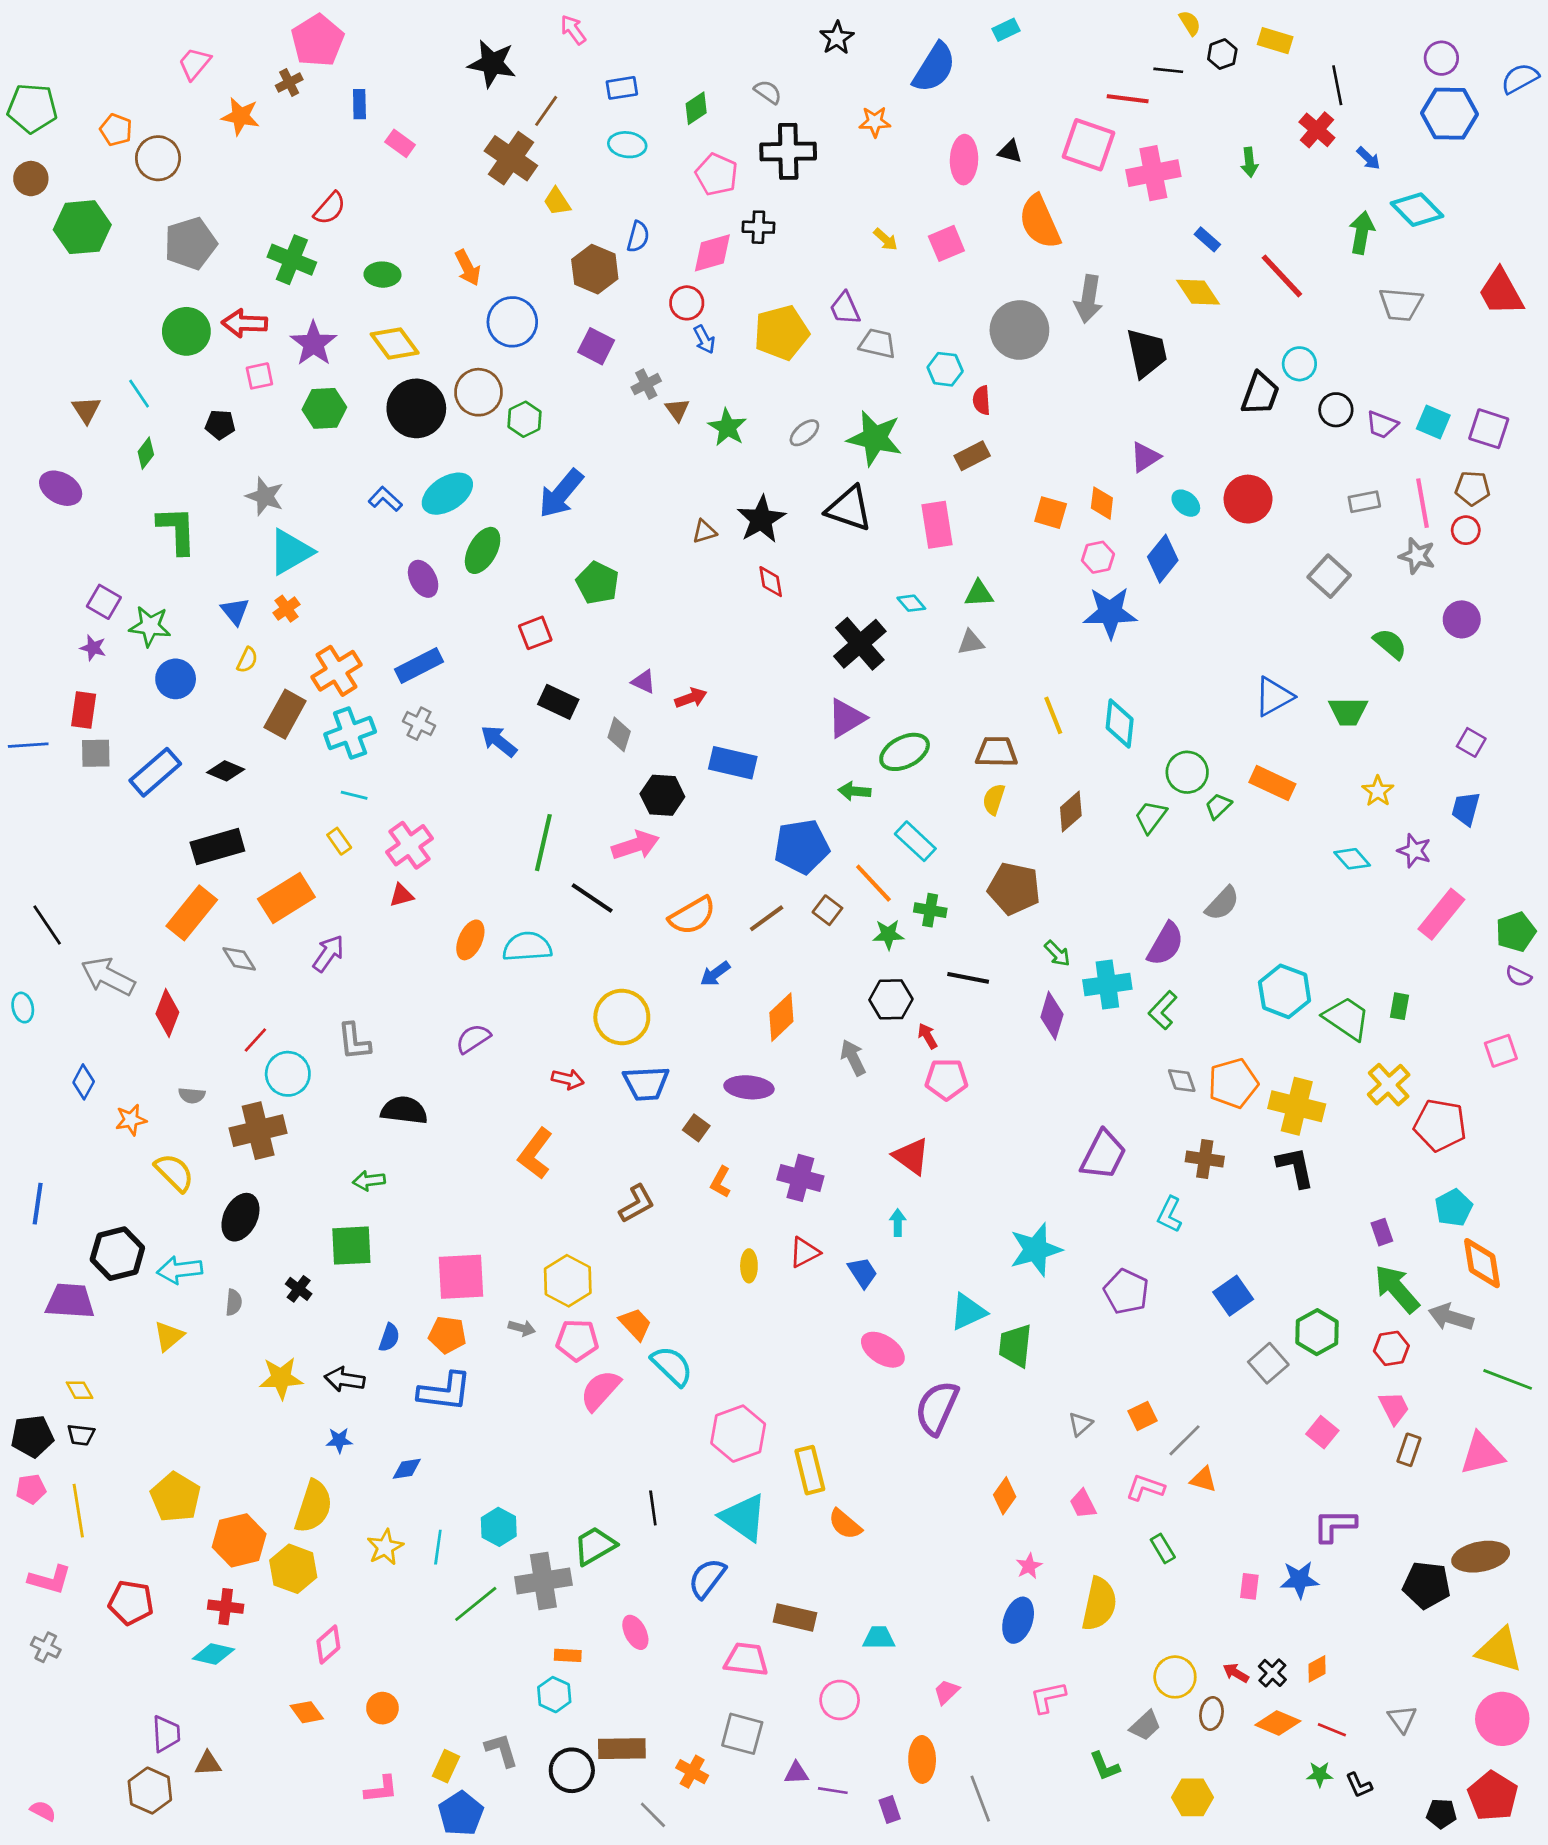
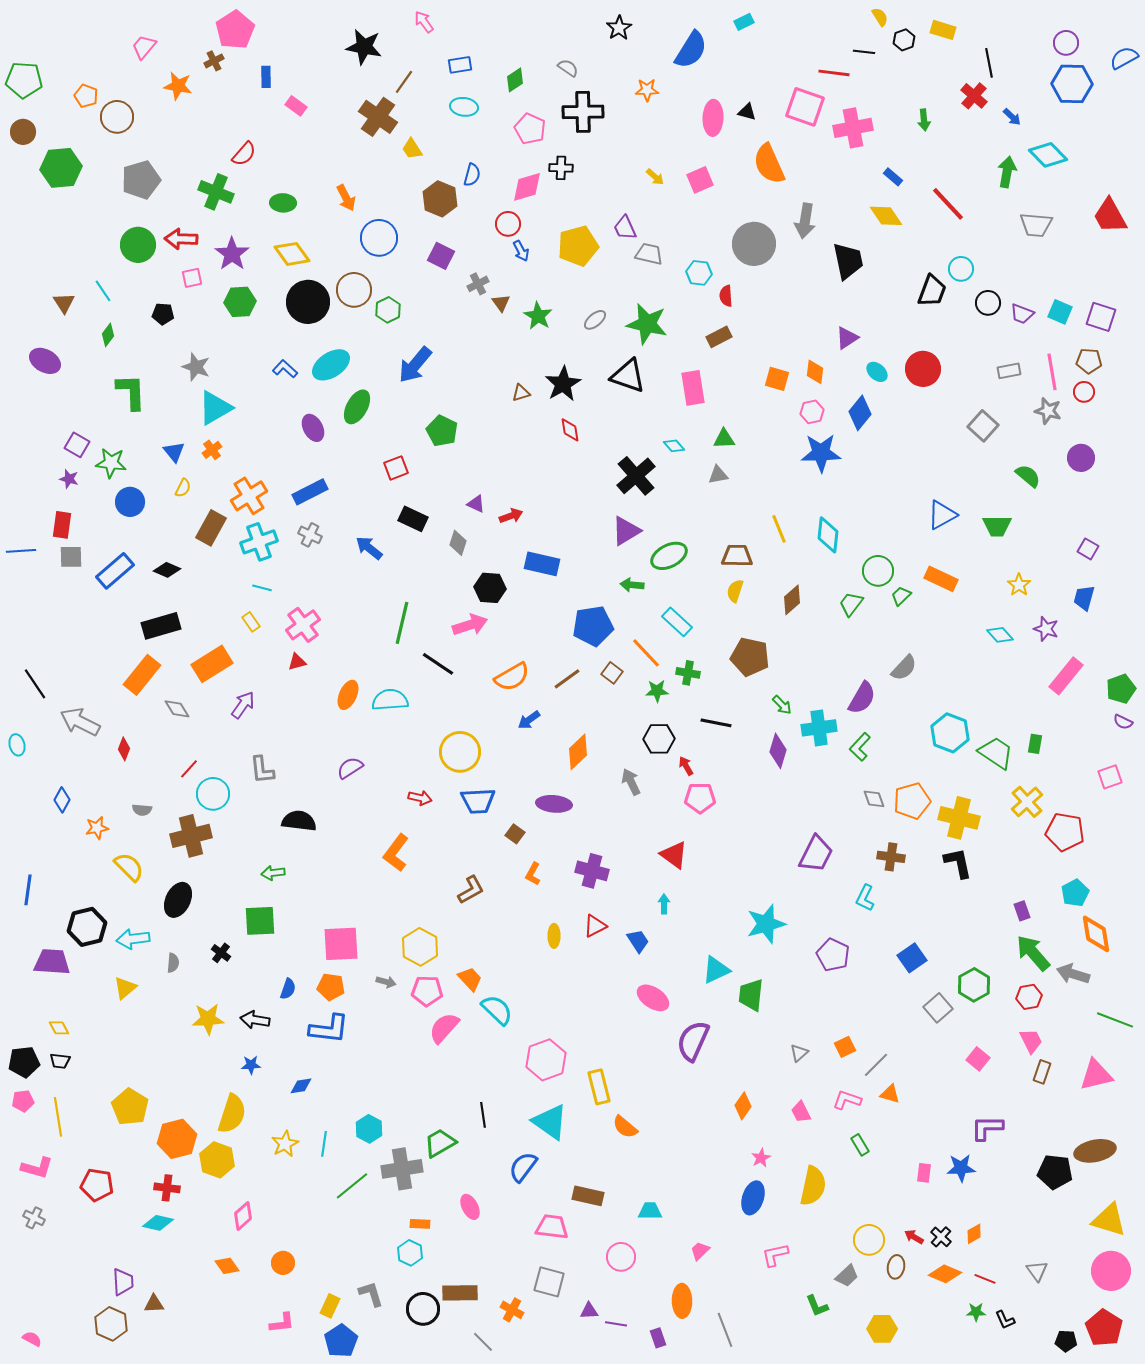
red diamond: (167, 1013) -> (124, 749), size x0.7

